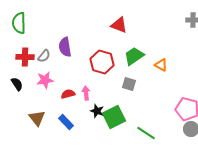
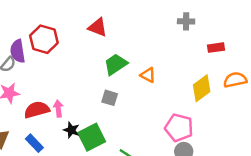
purple semicircle: (65, 47) -> (18, 51), moved
red hexagon: (102, 62) -> (44, 39), moved
red semicircle: (68, 94) -> (37, 110), size x1.5

